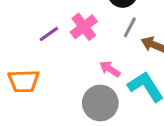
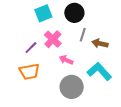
pink arrow: (110, 69) -> (66, 60), moved
orange trapezoid: (24, 81) -> (29, 72), moved

